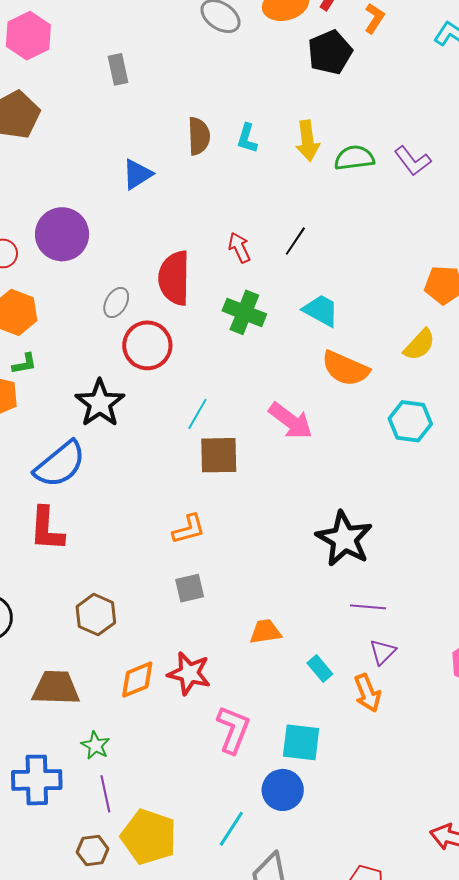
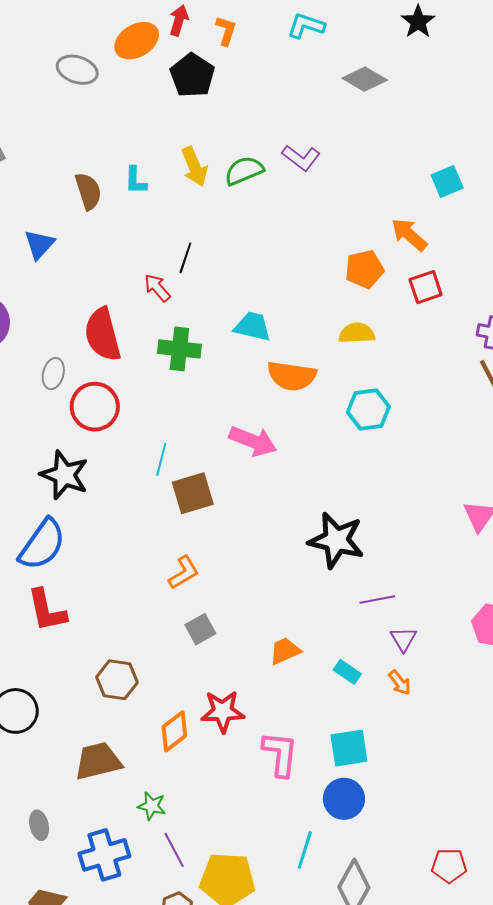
black line: (295, 241) -> (185, 258), moved
yellow semicircle: (419, 345) -> (357, 333), turned -120
orange arrow: (367, 693) -> (400, 683), size x0.7

